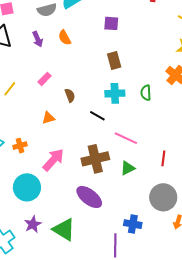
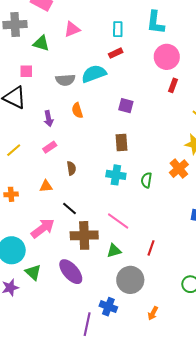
purple arrow: (38, 39) -> (49, 119), moved
black line: (97, 116) -> (70, 209), moved
orange cross: (20, 146) -> (11, 194), moved
gray circle: (163, 197) -> (130, 280), moved
green triangle: (64, 230) -> (33, 272), moved, size x0.7

